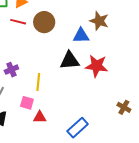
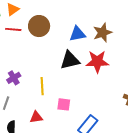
brown star: (99, 21) -> (102, 33), moved, turned -30
pink square: (27, 103) -> (64, 104), moved
red triangle: (40, 117) -> (36, 117), moved

